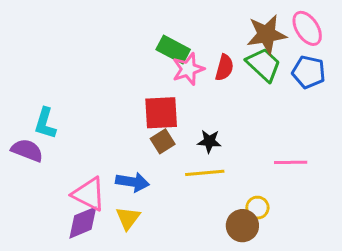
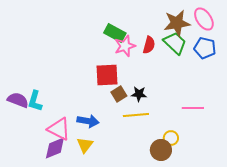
cyan L-shape: (45, 123) -> (35, 101), moved
brown square: (163, 141) -> (119, 94), moved

